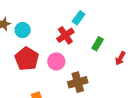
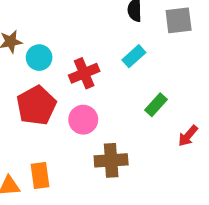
red cross: (65, 35) -> (84, 73), moved

